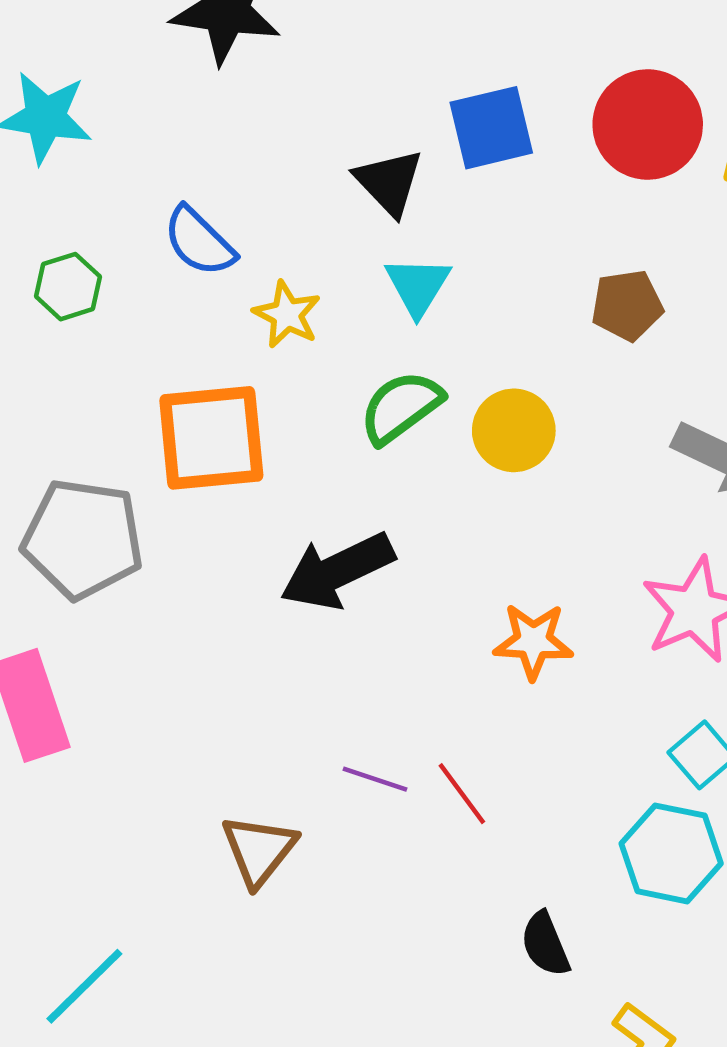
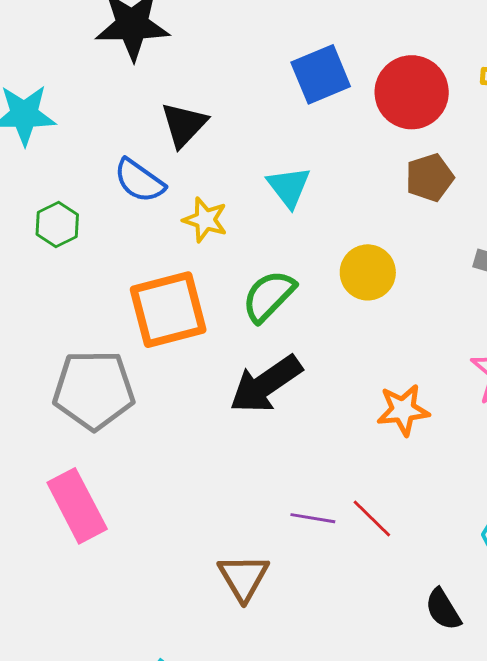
red circle: (648, 125) -> (412, 92), moved
black triangle: (389, 182) -> (184, 125), moved, turned 36
green semicircle: (401, 407) -> (269, 296), moved

